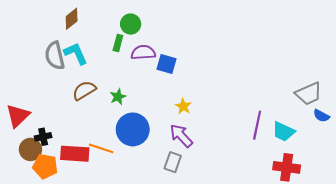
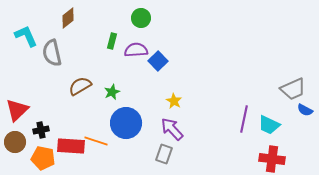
green circle: (131, 24) -> (141, 18), moved
cyan L-shape: (76, 54) -> (26, 36), moved
blue square: (166, 64) -> (158, 61), turned 30
brown circle: (30, 149) -> (15, 142), moved

